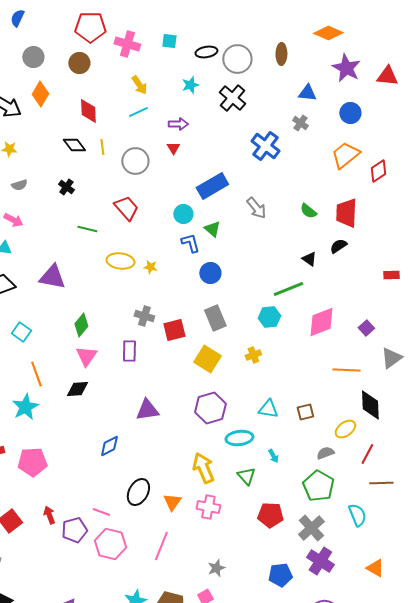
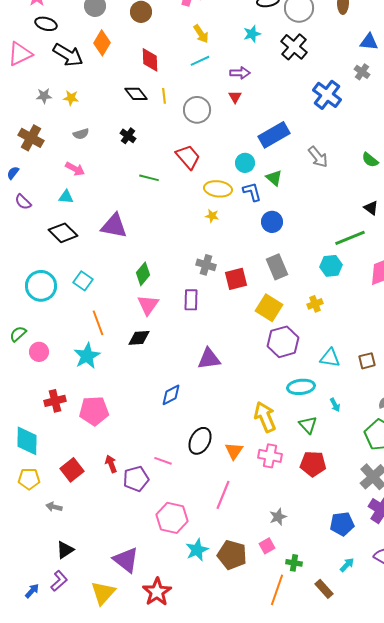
yellow ellipse: (120, 261) -> (218, 189), moved
purple hexagon: (210, 408) -> (283, 342), moved
red pentagon: (270, 515) -> (313, 464), moved
pink hexagon: (110, 544) -> (172, 518), moved

